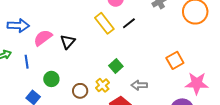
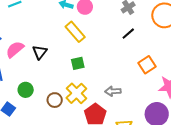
black line: (129, 23) -> (128, 34), moved
green square: (116, 66) -> (78, 63), moved, turned 32
yellow cross: (102, 85) -> (76, 93), size x1.5

